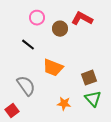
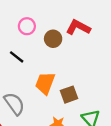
orange trapezoid: (53, 68) -> (45, 83), turned 90
brown square: (89, 78) -> (69, 95), moved

